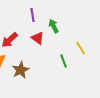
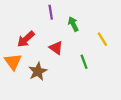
red triangle: (38, 38) -> (56, 48), moved
yellow line: (81, 48) -> (102, 39), moved

